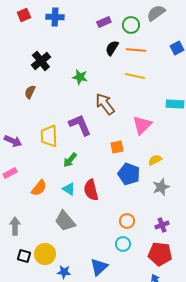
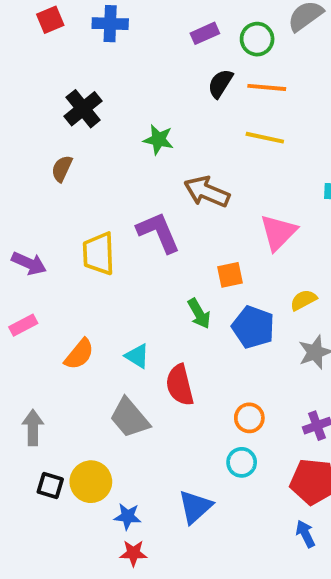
brown arrow: (105, 104) -> (207, 192), turned -30
green arrow: (70, 160) -> (199, 314), moved, turned -70
red semicircle: (91, 190) -> (180, 385), moved

